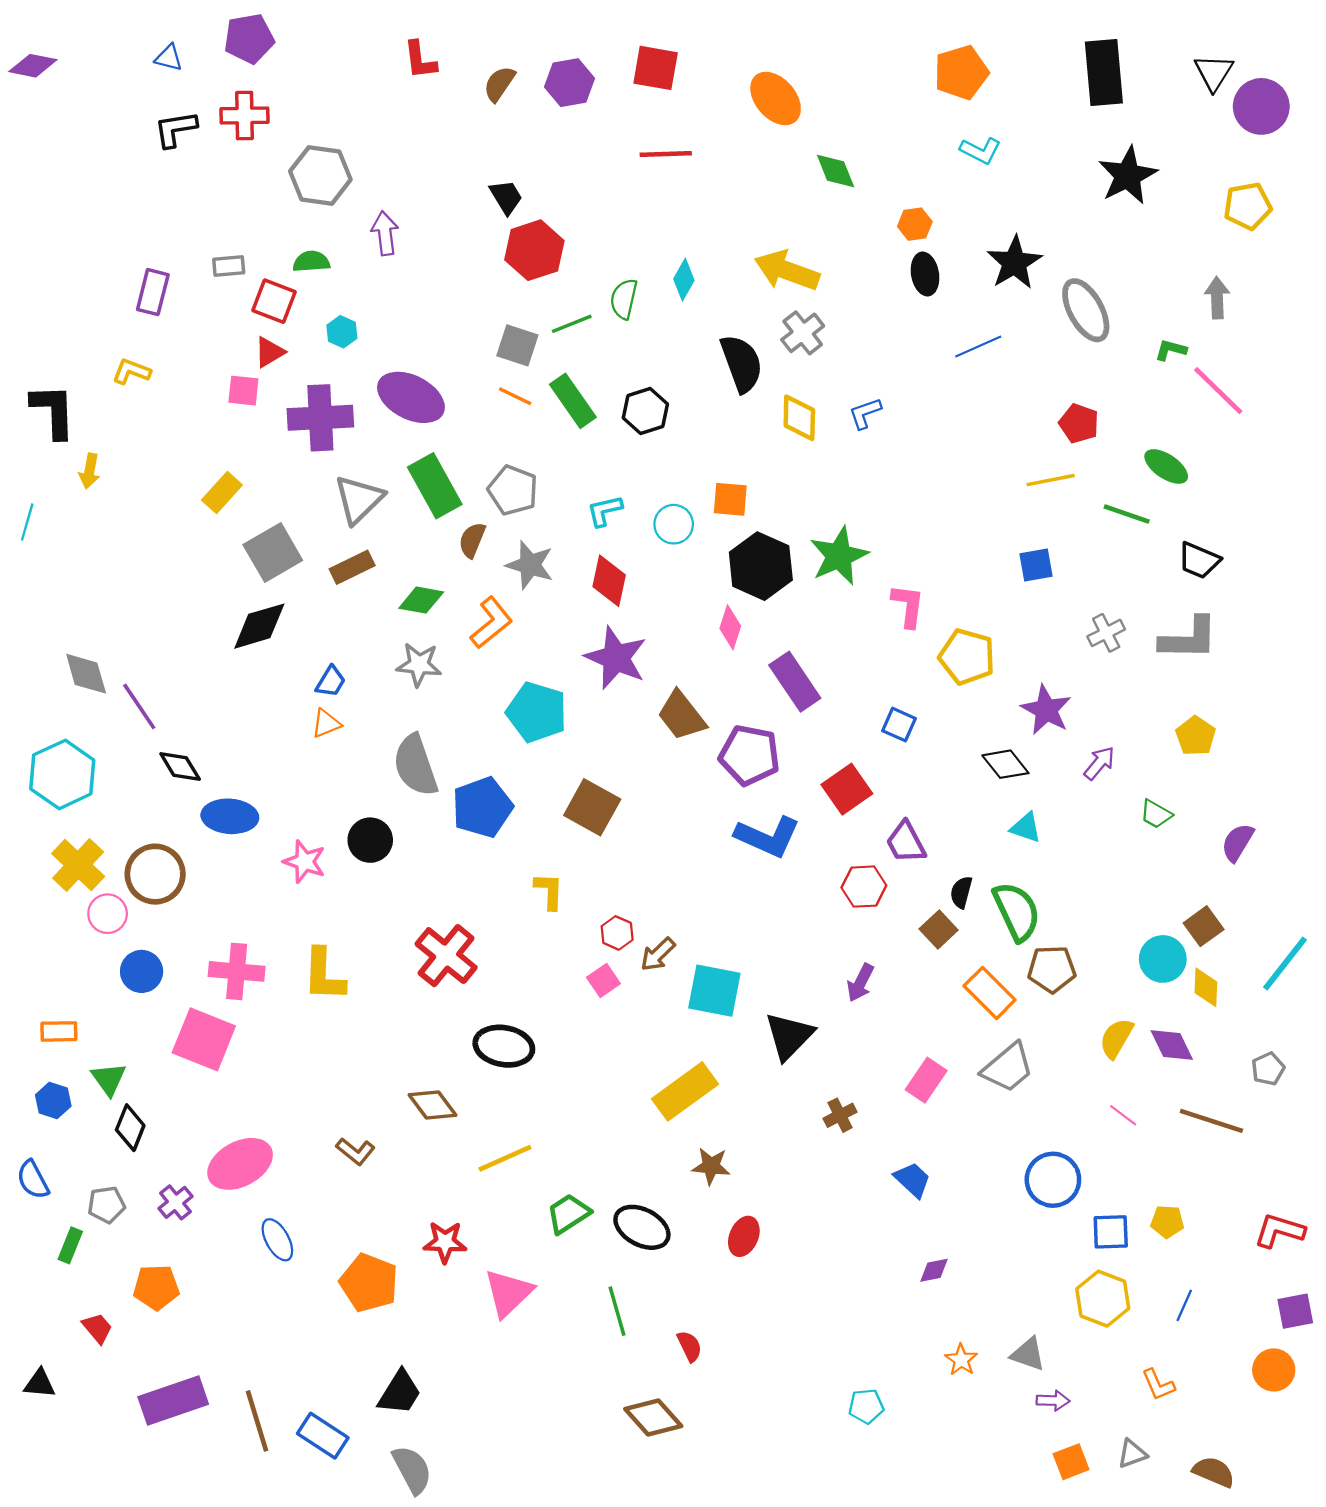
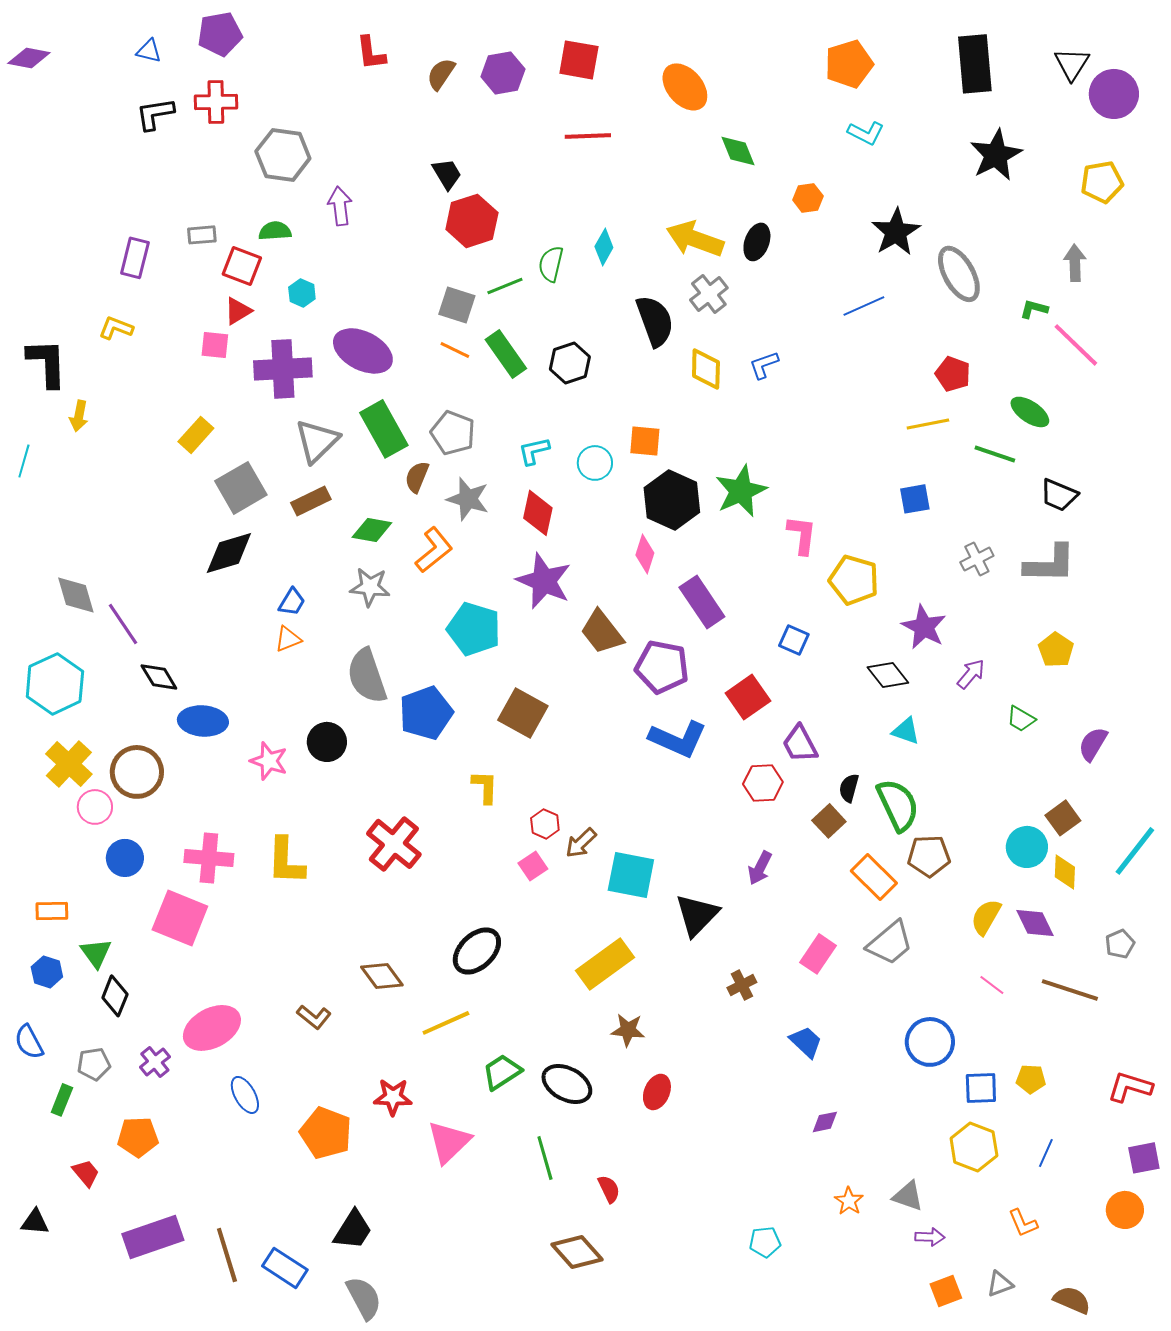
black ellipse: (925, 274) -> (757, 242), moved, turned 30
black ellipse: (504, 1046) -> (477, 951), moved, turned -54

